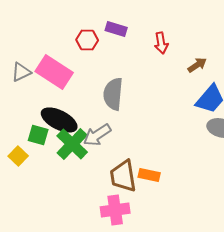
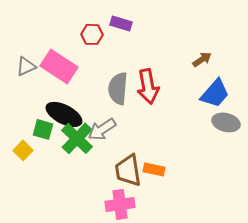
red arrow: (161, 43) -> (148, 86), moved, size x1.6

